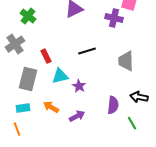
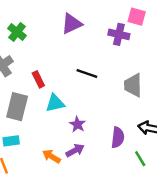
black line: (87, 51) -> (87, 73), turned 36
purple star: (79, 86) -> (77, 124), moved
orange arrow: (51, 107) -> (51, 156), moved

